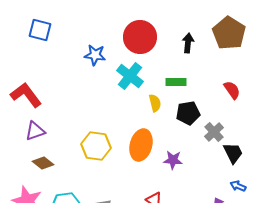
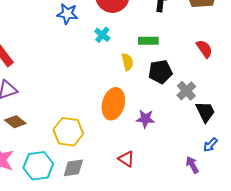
cyan cross: (130, 76) -> (102, 35), size x0.6
yellow hexagon: (96, 146) -> (68, 132), moved
blue arrow: (238, 186) -> (210, 145), turned -70

